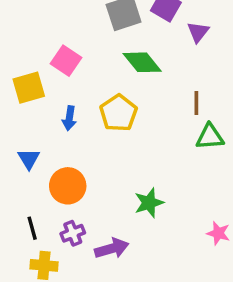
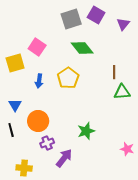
purple triangle: (198, 32) -> (123, 24), moved
black line: (32, 228) -> (11, 130), moved
purple cross: (73, 233) -> (47, 143), moved
purple arrow: (112, 248) -> (64, 158), turned -36

